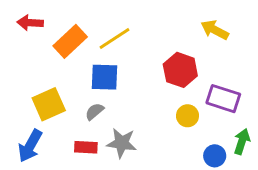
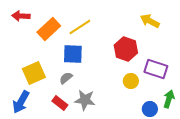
red rectangle: (86, 147) -> (60, 103), turned 35

